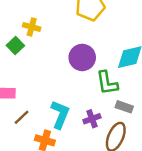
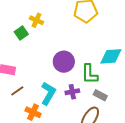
purple circle: (82, 57) -> (64, 62), moved
purple cross: (92, 119) -> (72, 92), moved

